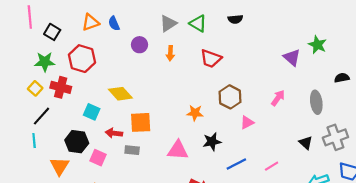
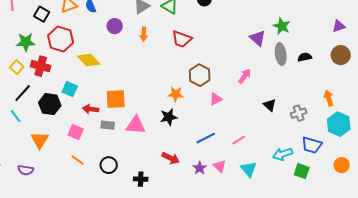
black square: (52, 32) -> (42, 14), moved
yellow diamond: (120, 94) -> (89, 60), moved
gray ellipse: (316, 102) -> (281, 54), moved
orange star: (195, 113) -> (176, 94), moved
gray cross: (335, 137) -> (299, 113), size x0.7
cyan line: (34, 141) -> (16, 116), turned -32
black hexagon: (77, 142) -> (50, 104), moved
black star: (212, 142) -> (169, 117), moved
black triangle: (306, 143) -> (270, 105), moved
pink triangle: (178, 150) -> (136, 125), moved

